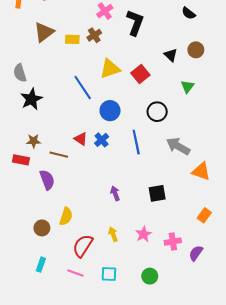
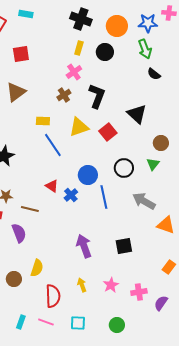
black L-shape: (135, 23) -> (97, 96), moved
yellow rectangle: (72, 39) -> (43, 121), moved
brown circle: (196, 50) -> (161, 143), moved
black triangle: (171, 55) -> (137, 114), size x1.5
green triangle: (187, 87) -> (153, 164), moved
blue circle: (110, 111) -> (88, 175), moved
red triangle: (81, 139) -> (52, 186), moved
purple arrow: (115, 193) -> (84, 246), size x1.6
red semicircle: (83, 246) -> (53, 296), turned 145
cyan rectangle: (41, 265) -> (21, 322), moved

